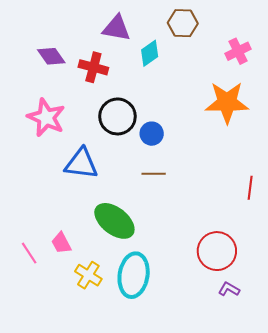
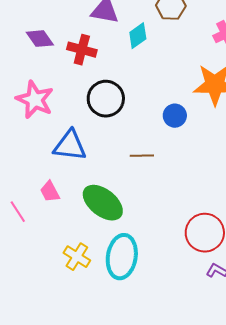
blue circle: (152, 134) -> (175, 116), moved
pink trapezoid: (61, 243) -> (50, 192), moved
pink line: (29, 253) -> (18, 212), moved

